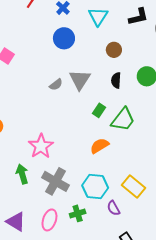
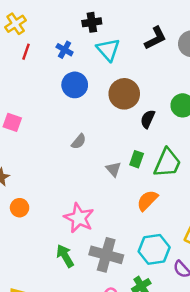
brown circle: (114, 50) -> (124, 94), moved, size x1.6
gray triangle: (80, 80) -> (113, 169), moved, size x0.6
black semicircle: (116, 80) -> (148, 119), turned 35

